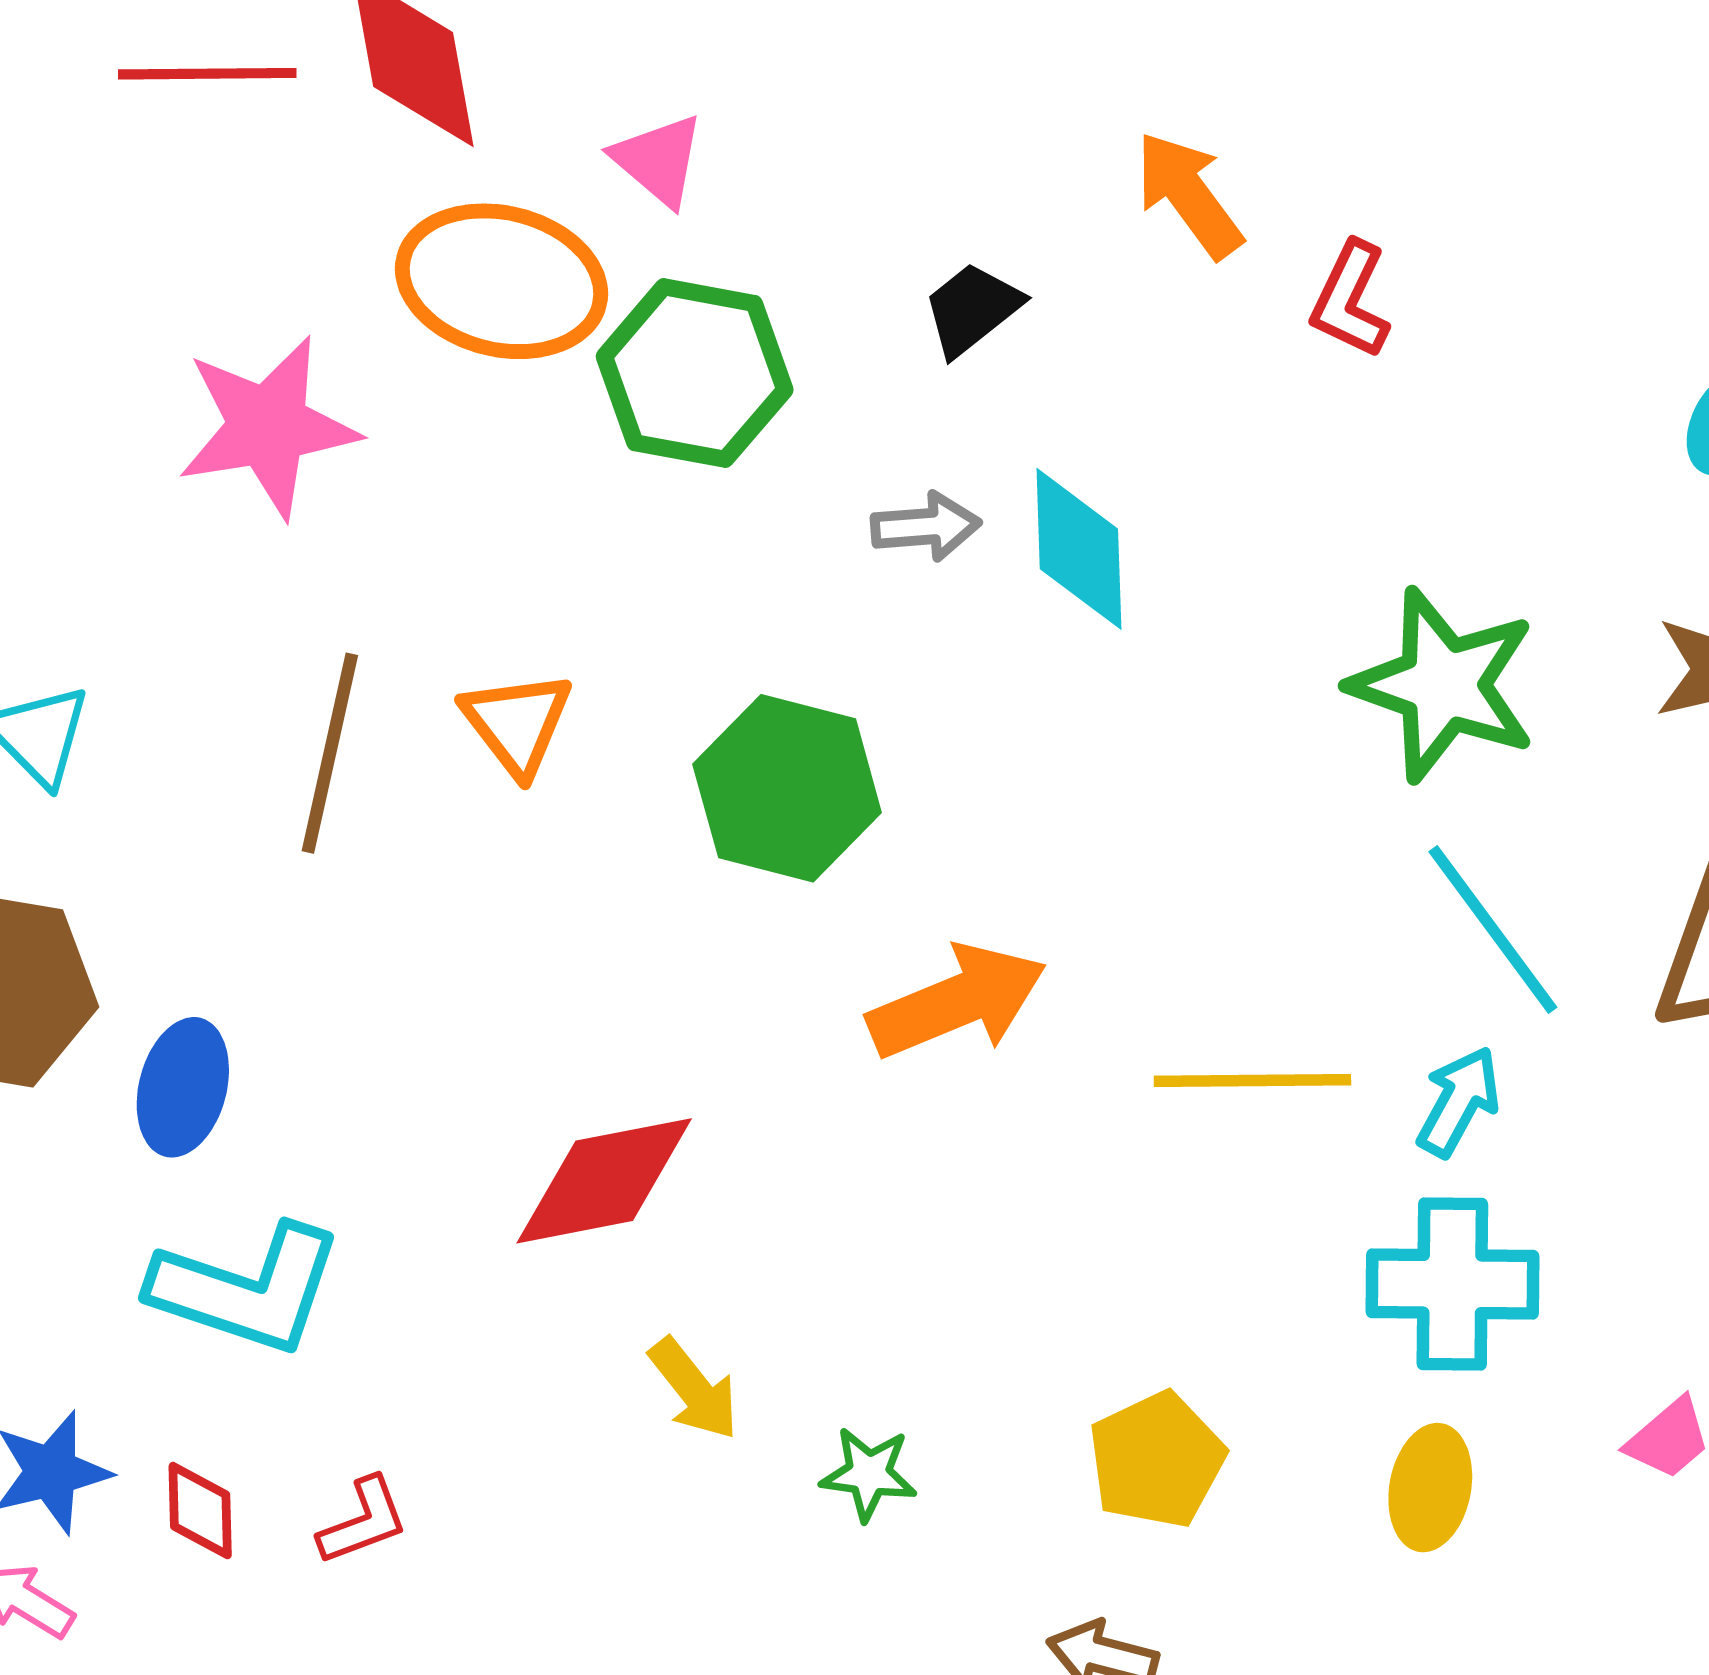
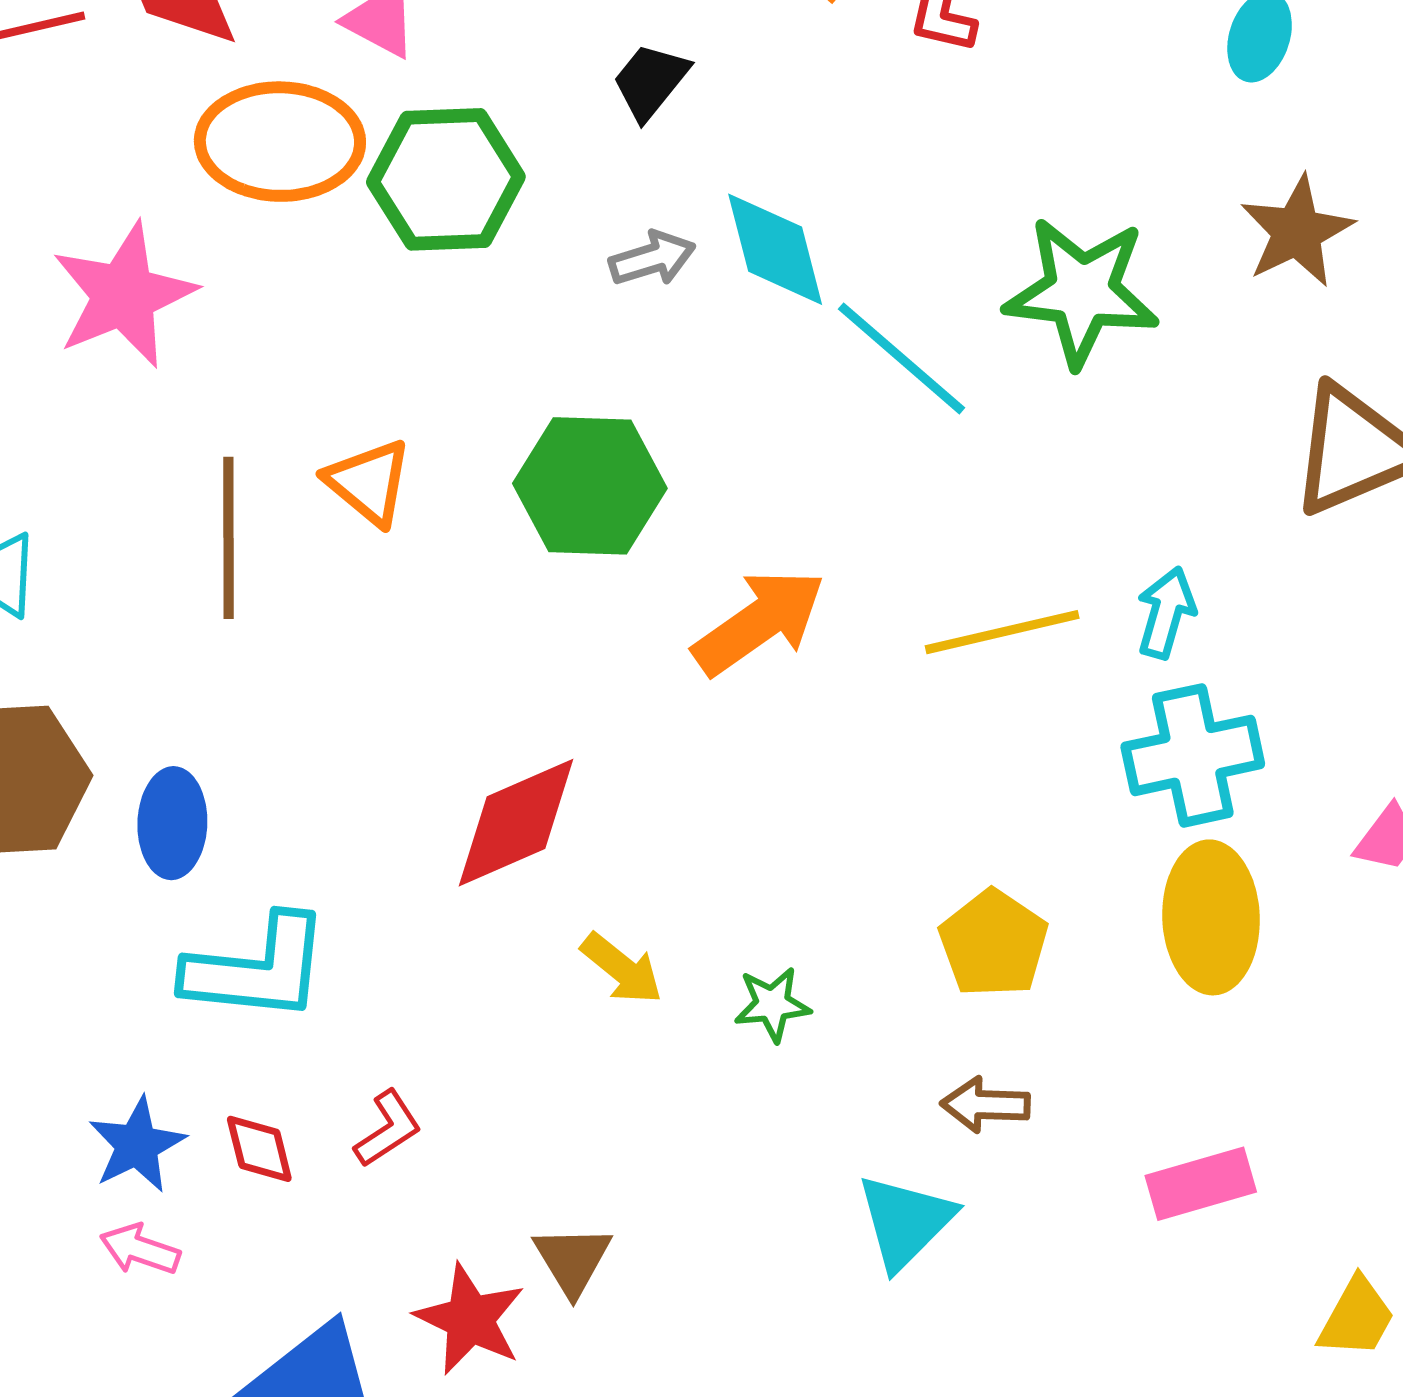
cyan line: (1493, 929) -> (902, 358), moved
yellow ellipse: (1430, 1488) -> (1211, 917), size x1.5

